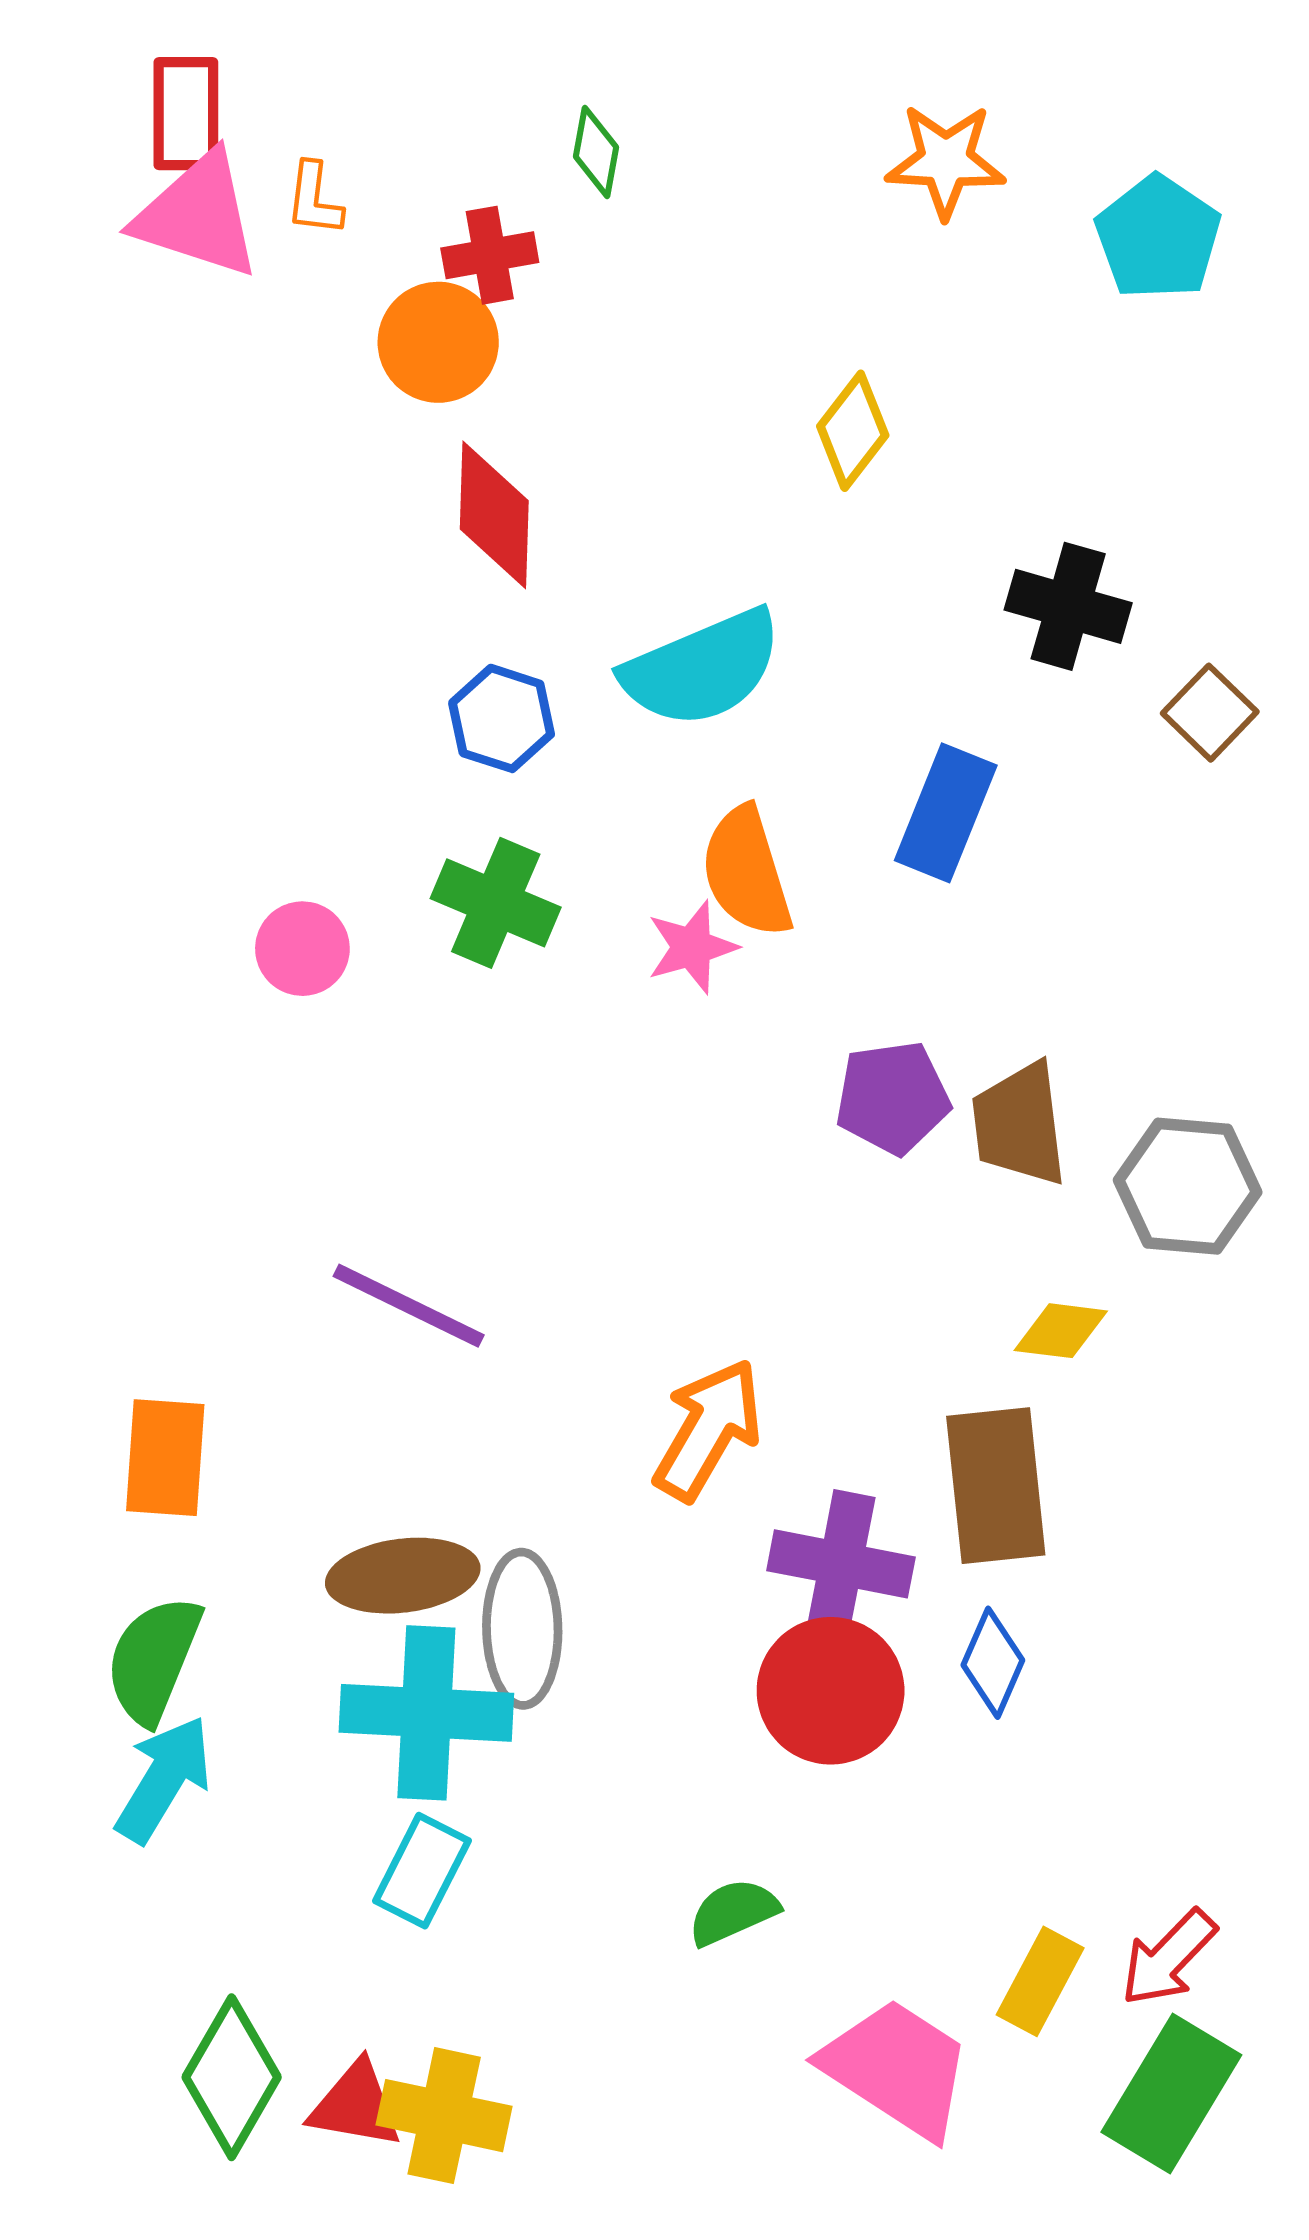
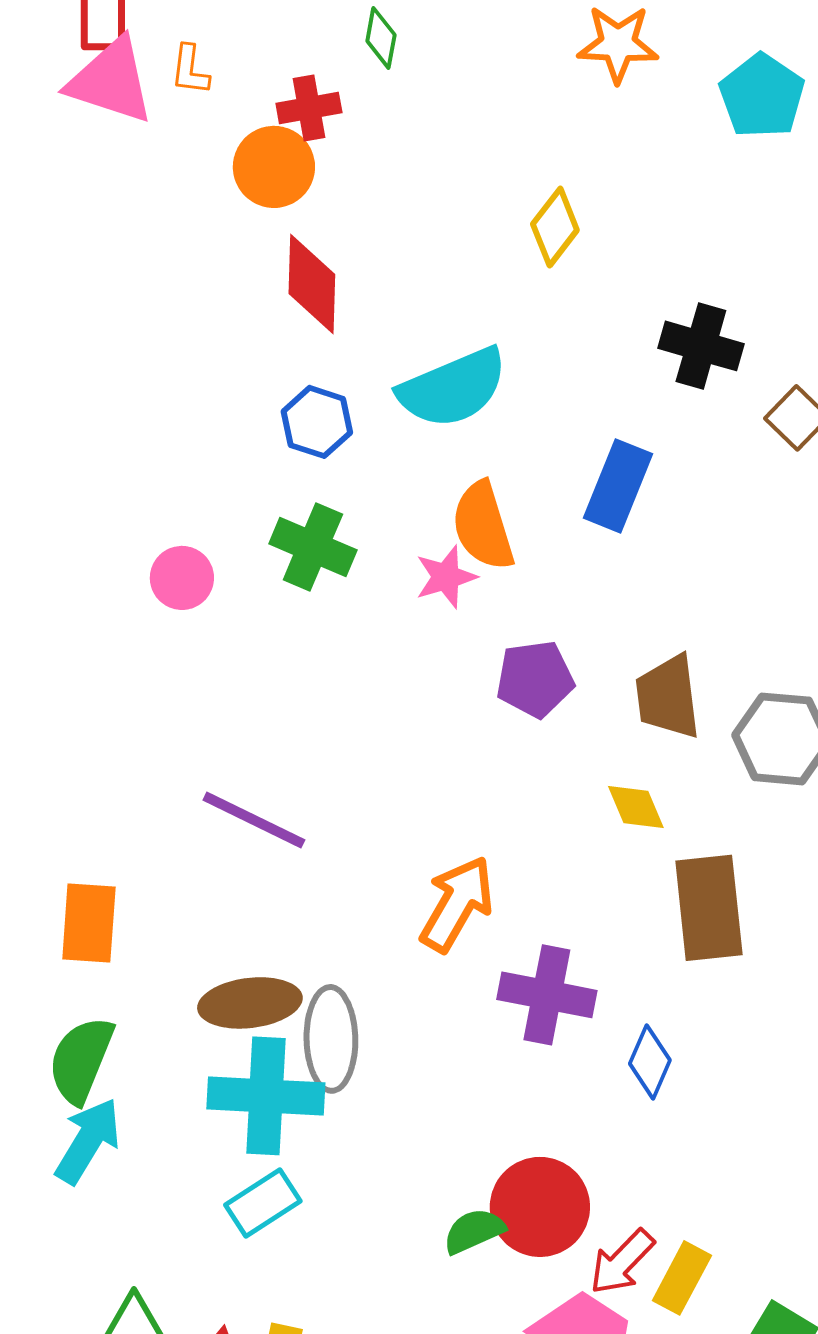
purple pentagon: (893, 1098) -> (535, 679), moved
yellow diamond: (1061, 1331) -> (636, 807), moved, turned 60
brown rectangle: (996, 1486) -> (709, 908), moved
red circle: (831, 1691) -> (540, 1207), moved
cyan rectangle: (422, 1871) -> (263, 1203), turned 30
red arrow: (1168, 1958) -> (622, 1262), moved

